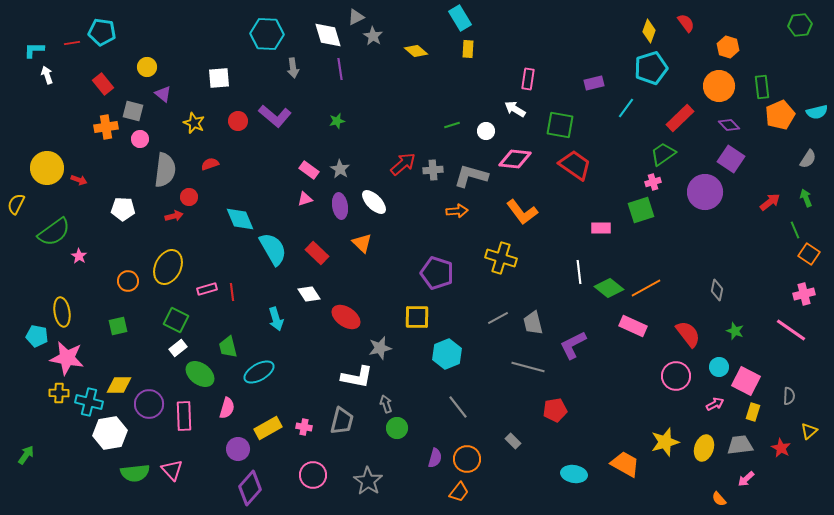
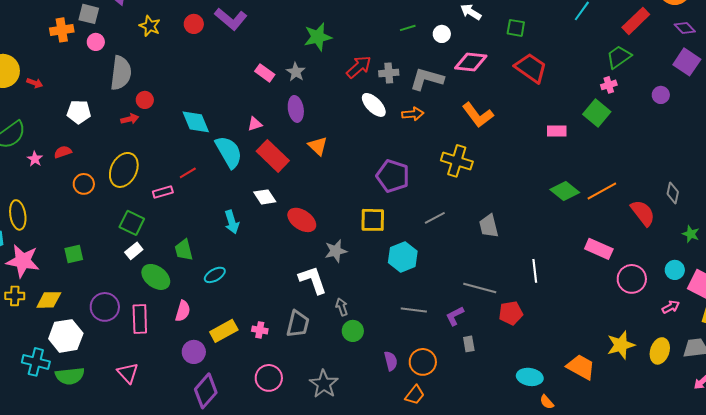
green star: (337, 121) -> (318, 37), moved, size x1.8
green square: (560, 125) -> (516, 28), size x0.7
red semicircle: (210, 164) -> (63, 152), moved
purple circle: (705, 192) -> (661, 95), size x0.5
pink triangle: (305, 199) -> (255, 124), moved
white ellipse: (374, 202) -> (374, 105), moved
green square: (641, 210) -> (597, 113), turned -32
red rectangle: (317, 253) -> (273, 156), size x1.4
white line: (579, 272) -> (535, 271), moved
red line: (232, 292) -> (188, 173), moved, turned 66
gray line: (498, 318) -> (435, 218), moved
green square: (118, 326) -> (74, 254), moved
pink rectangle: (633, 326) -> (599, 249), moved
red semicircle: (688, 334) -> (643, 213), moved
purple L-shape: (573, 345) -> (455, 316), moved, size x0.7
gray line: (528, 367) -> (480, 288), moved
cyan ellipse: (259, 372) -> (215, 275), size x0.7
white L-shape: (357, 377) -> (313, 280), turned -120
yellow diamond: (119, 385) -> (49, 300), moved
cyan cross: (89, 402) -> (36, 362), moved
gray line: (458, 407) -> (414, 310), turned -45
gray rectangle: (513, 441) -> (469, 344), turned 35
purple semicircle: (435, 458) -> (391, 361), turned -30
green semicircle: (135, 473) -> (70, 376), moved
orange semicircle: (719, 499) -> (547, 402), moved

